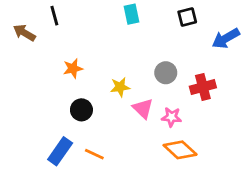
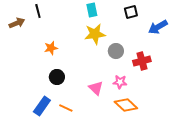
brown arrow: (24, 33) -> (17, 23), turned 126
yellow star: (120, 87) -> (95, 34), moved, size x1.5
pink triangle: (143, 108) -> (96, 88), moved

